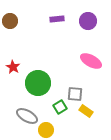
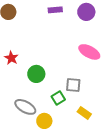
green circle: (38, 83) -> (36, 74), size x0.7
yellow rectangle: (86, 111) -> (84, 113), moved

